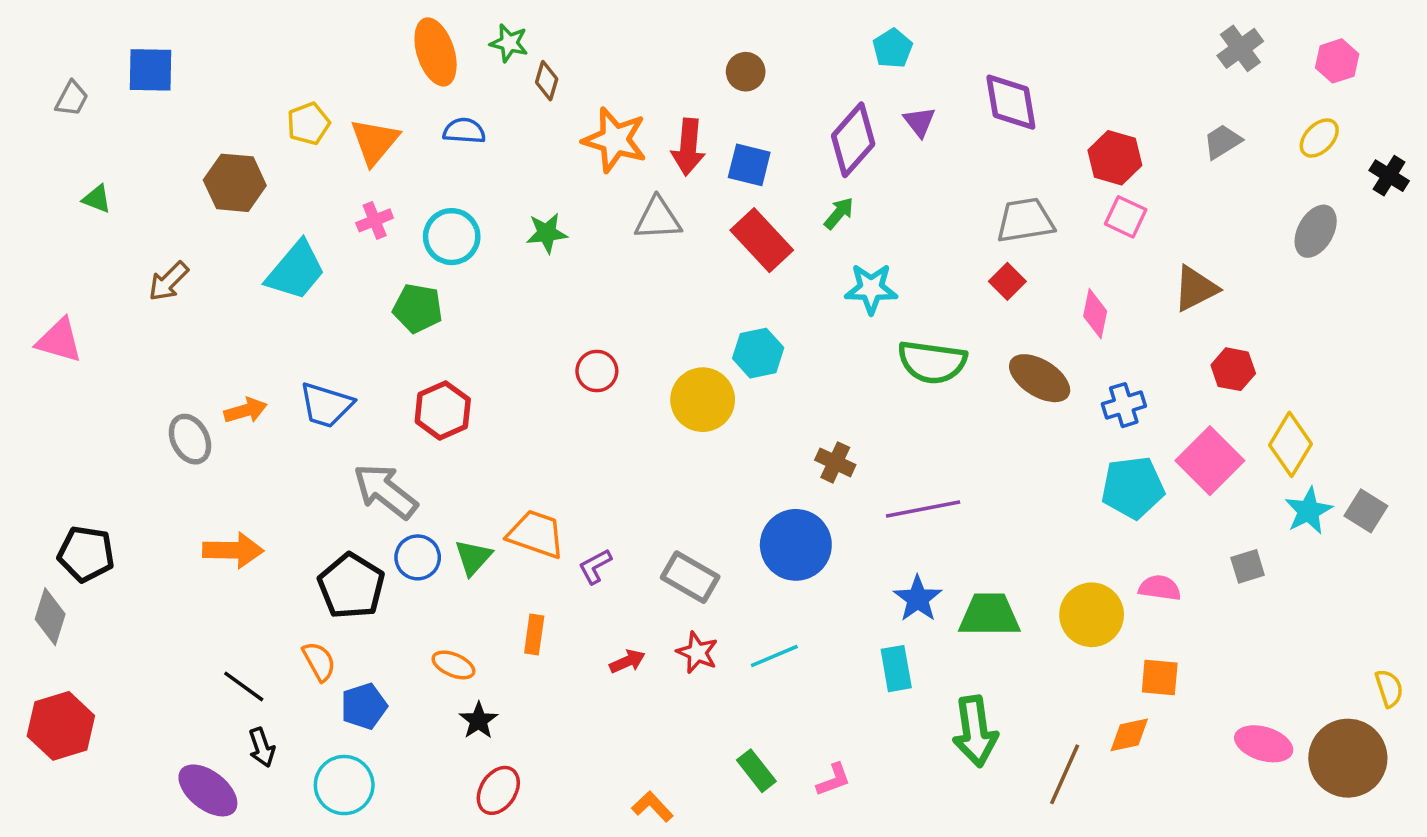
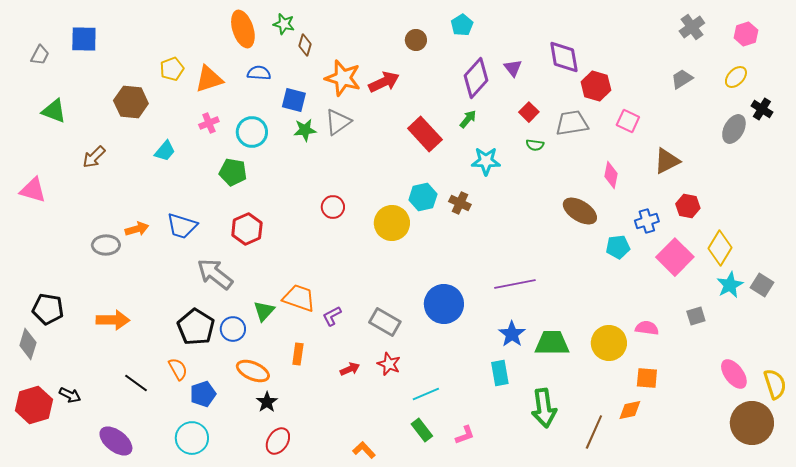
cyan pentagon: (893, 48) -> (462, 25), moved
orange triangle: (375, 142) -> (209, 79), turned 32
red arrow: (688, 147) -> (384, 82), turned -120
red hexagon: (1115, 158) -> (596, 86), moved
blue square: (749, 165) -> (294, 100), moved
black cross: (1389, 176) -> (762, 109), moved
green triangle: (97, 199) -> (54, 111), size x1.5
gray triangle: (658, 219) -> (338, 122), moved, turned -32
cyan trapezoid: (296, 271) -> (165, 151), size x0.6
red square: (1007, 281) -> (529, 112), moved
green semicircle: (932, 362) -> (535, 145), moved, size x0.5
blue cross: (1124, 405) -> (647, 221), moved
gray ellipse: (190, 439) -> (106, 245), turned -64
brown cross: (835, 462) -> (460, 203), moved
cyan pentagon: (1133, 488) -> (618, 247), moved, size x0.7
orange arrow: (233, 550) -> (113, 320), moved
blue circle: (418, 557) -> (233, 329), moved
cyan line: (774, 656) -> (426, 394), moved
orange ellipse: (453, 665) -> (253, 371), size x1.4
yellow semicircle: (1389, 688) -> (775, 384), size x1.4
pink ellipse: (1264, 744) -> (734, 374), moved, turned 36
black arrow: (262, 747) -> (70, 395), moved, turned -45

